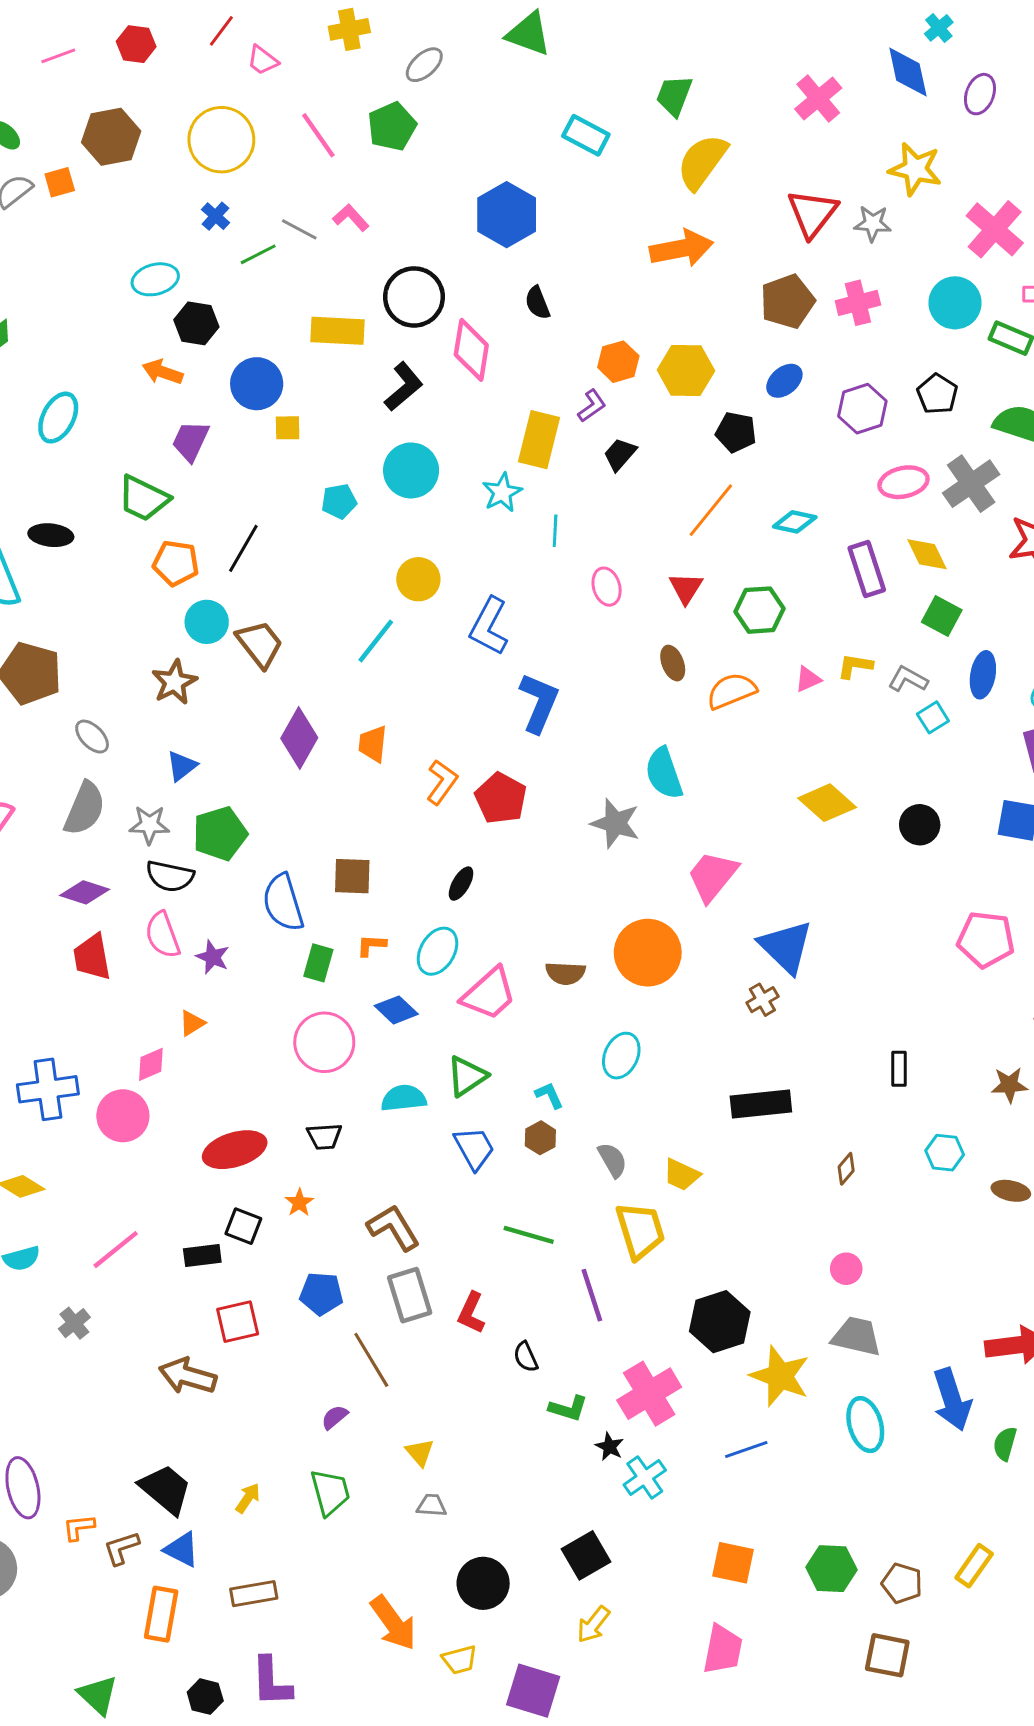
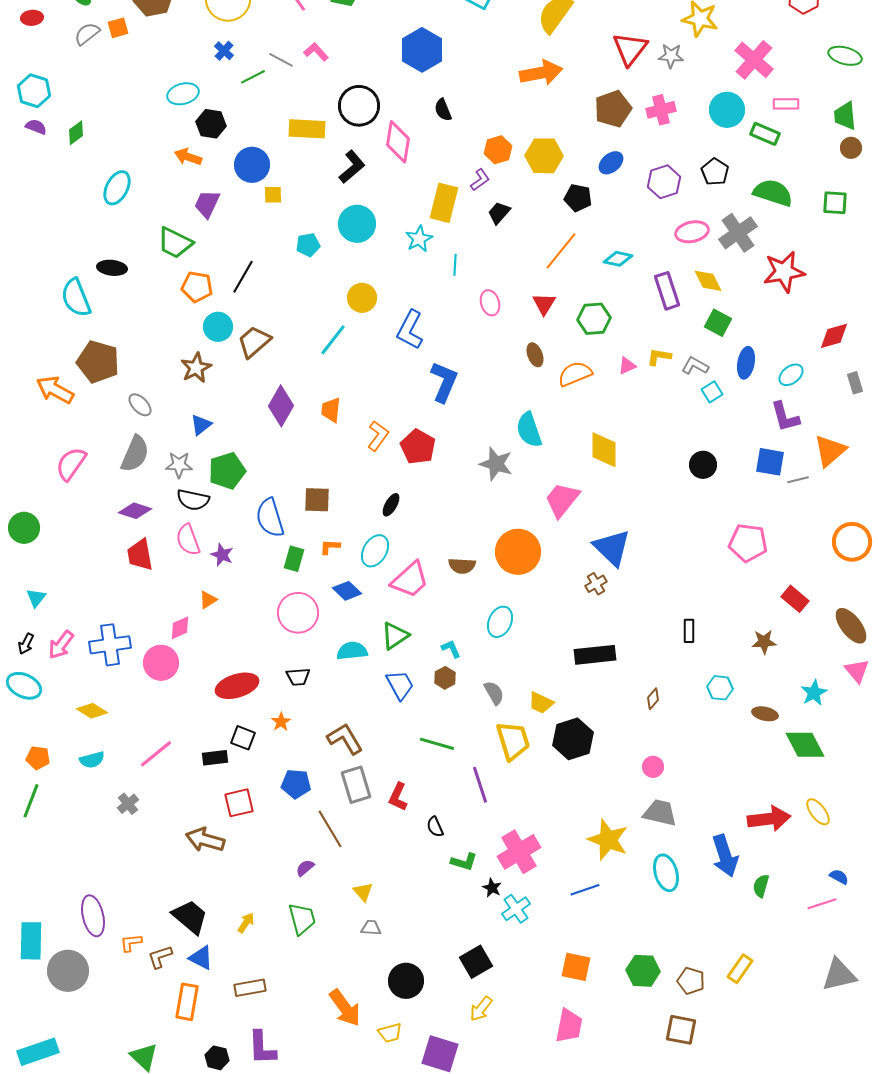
brown trapezoid: (260, 644) -> (254, 342), turned -93
yellow diamond: (827, 803) -> (604, 450), moved, turned 48
black hexagon: (720, 1322) -> (573, 739), moved

